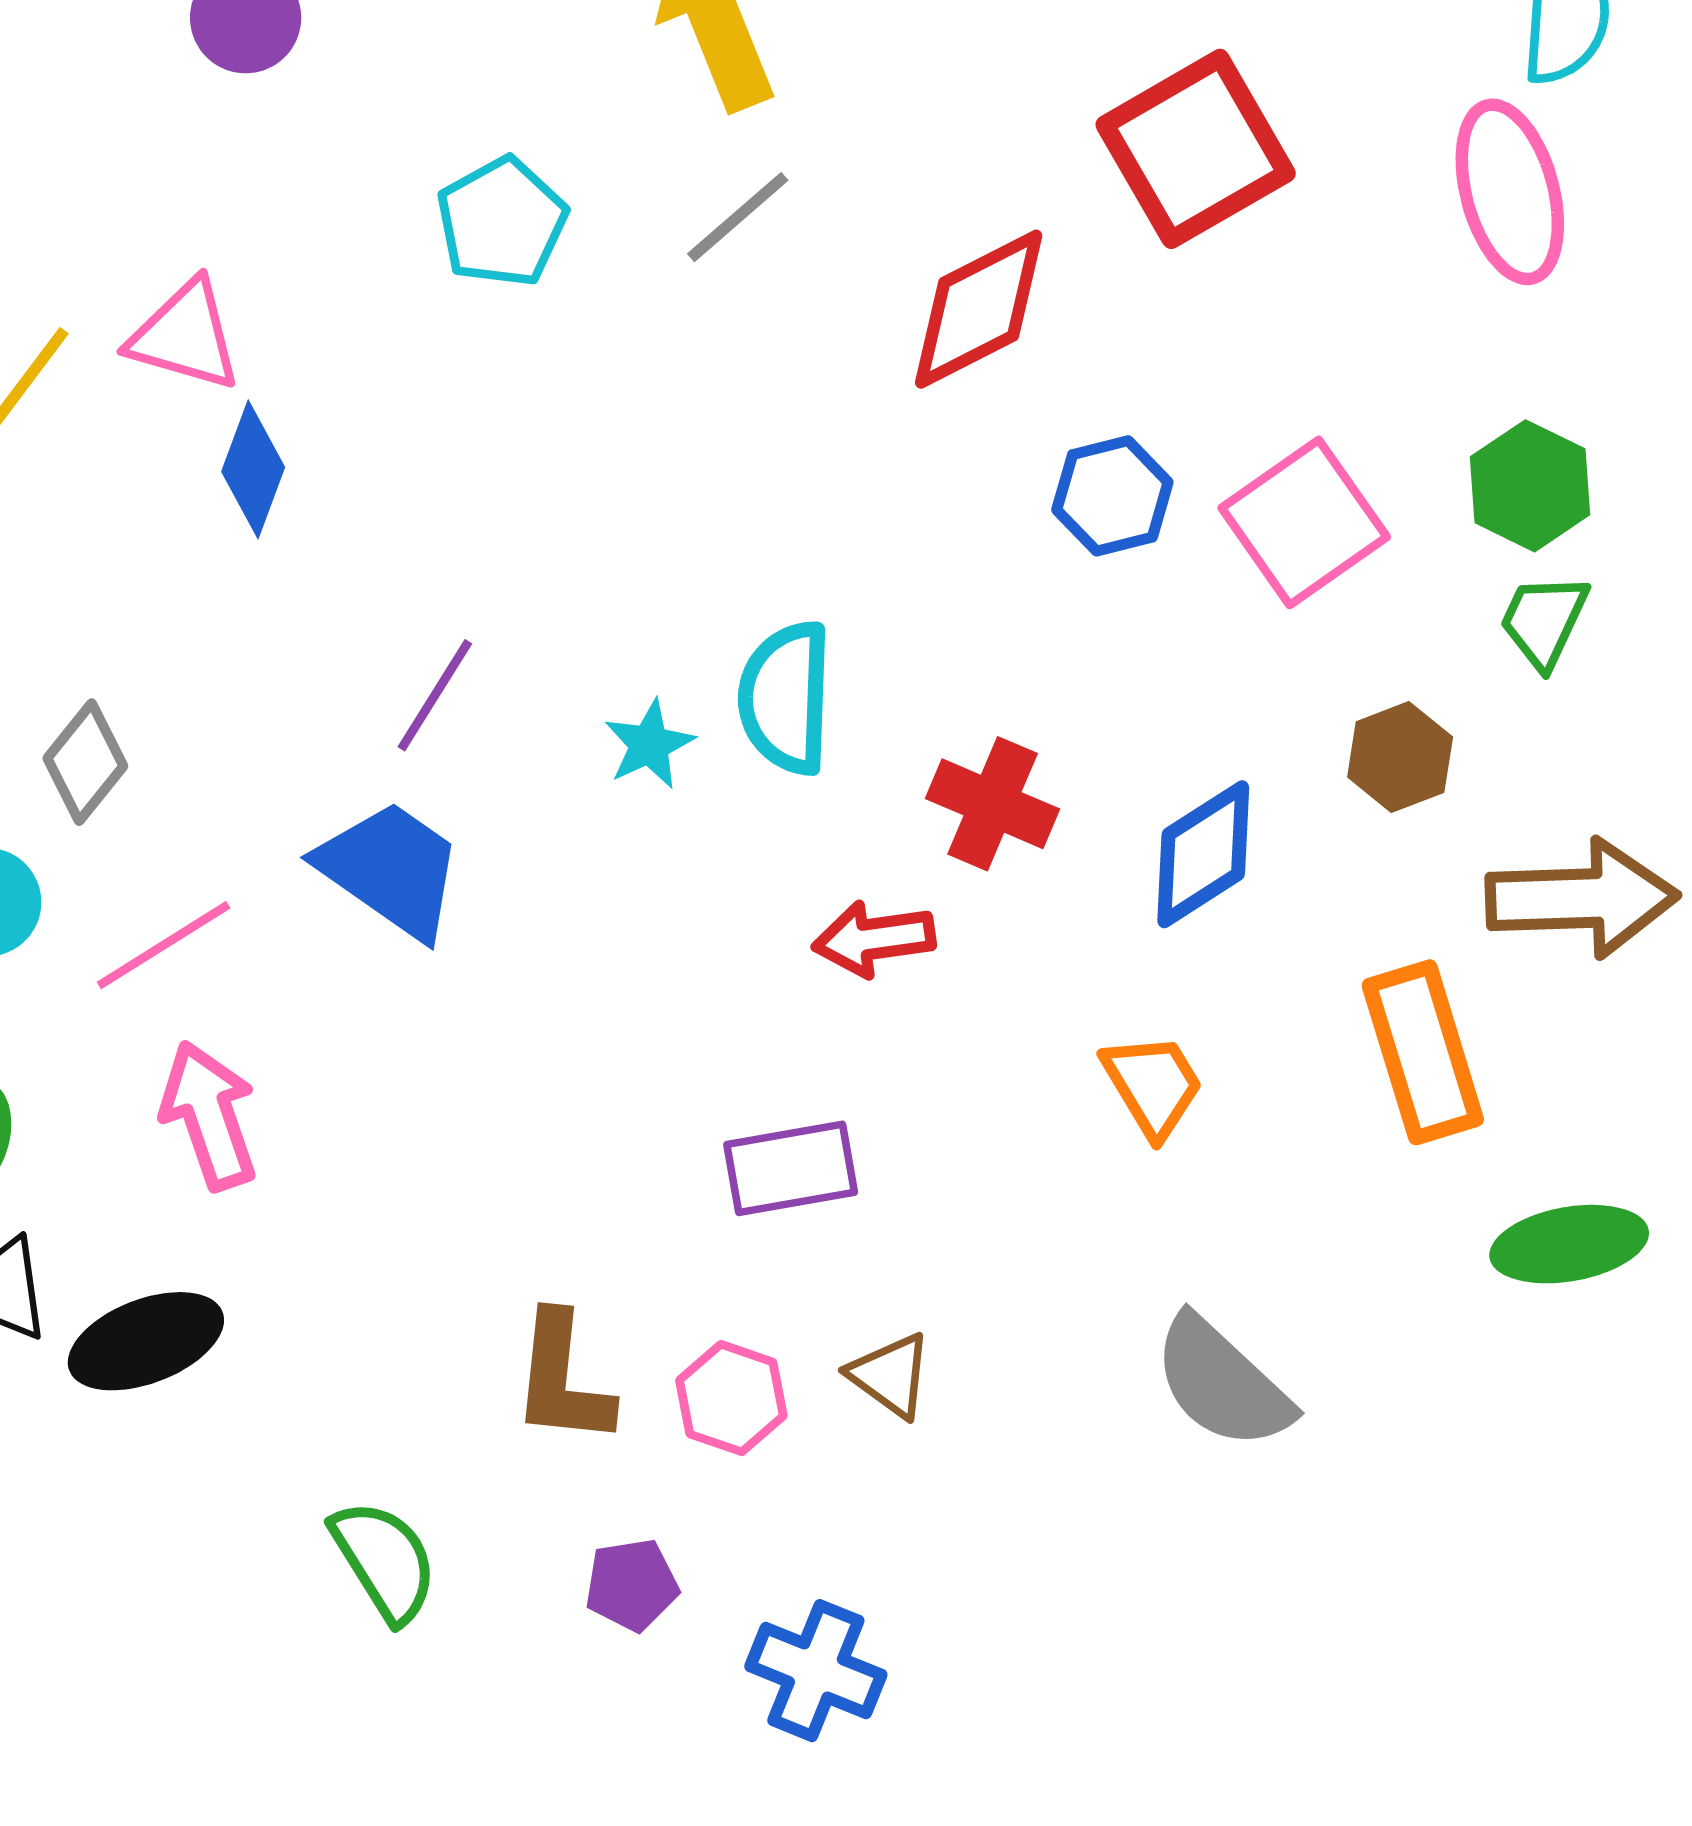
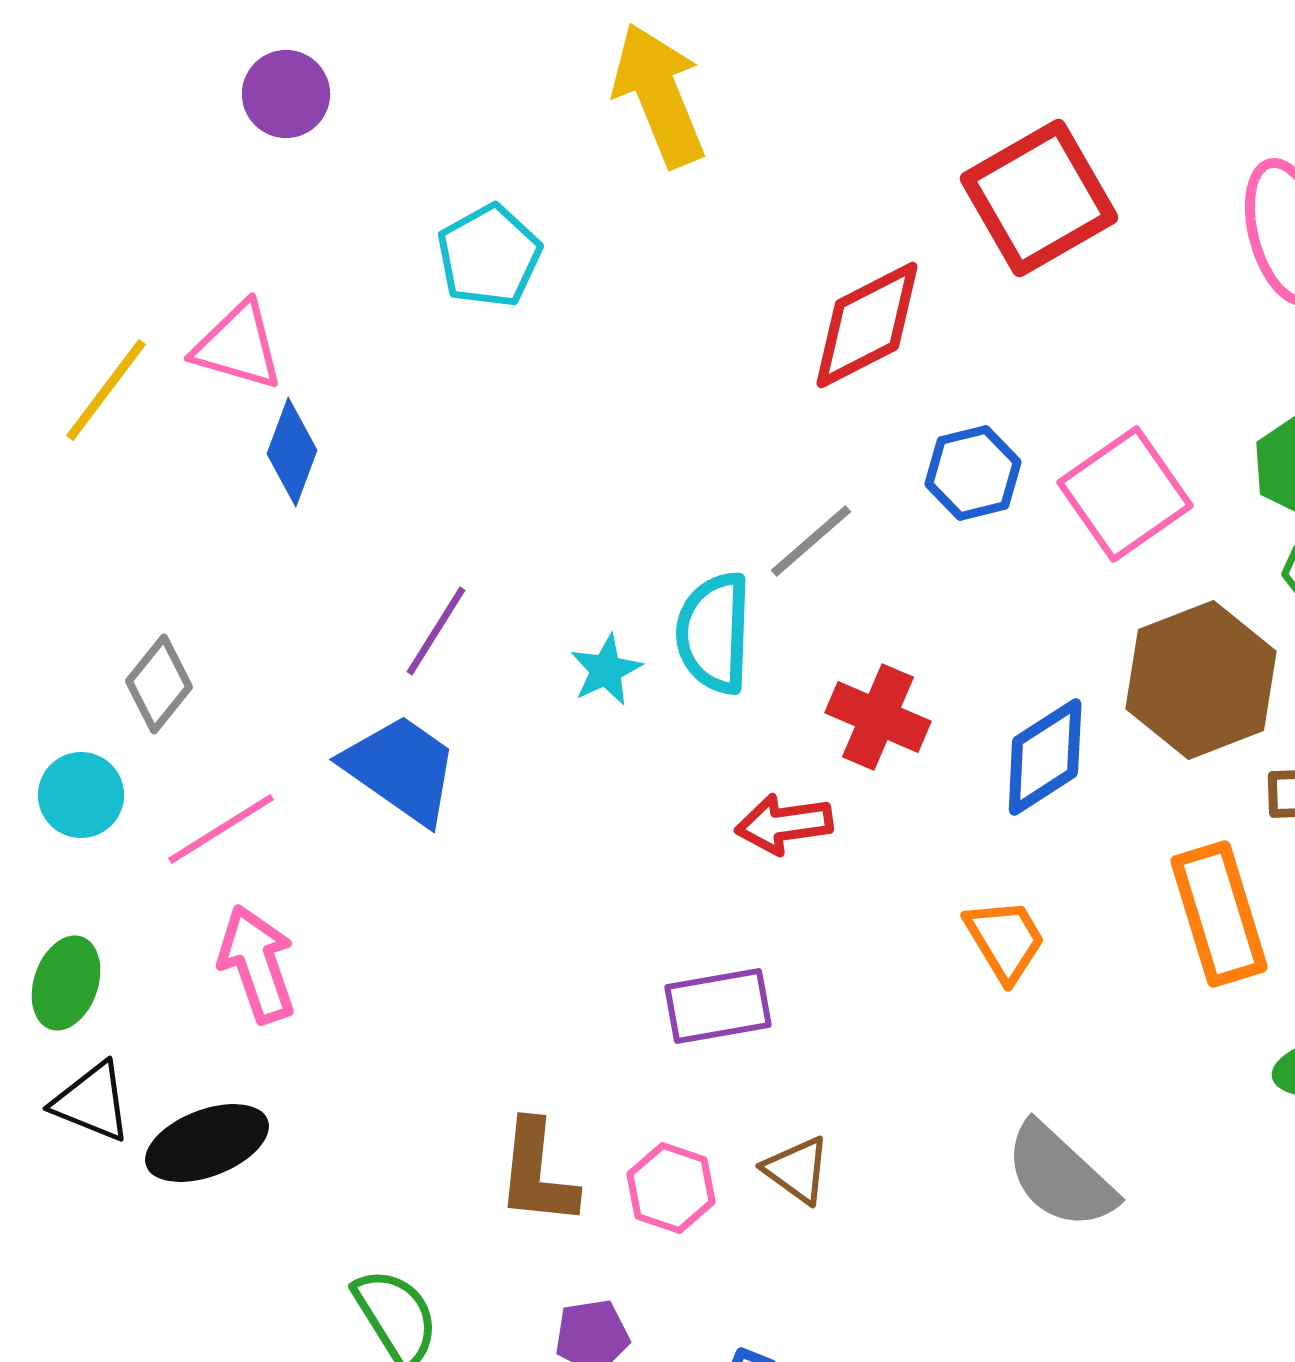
gray line: (738, 217) -> (811, 541), moved
brown hexagon: (1400, 757) -> (1201, 680), size x1.8

